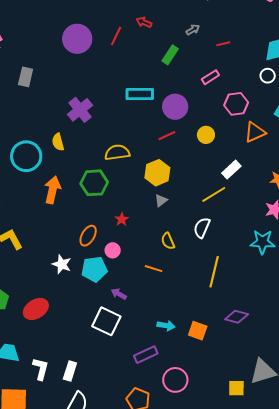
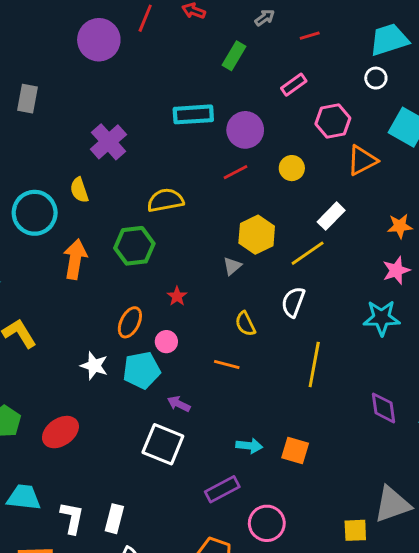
red line: (116, 36) -> (145, 18), moved
yellow hexagon: (157, 173) -> (257, 235), moved
purple diamond: (237, 317) -> (384, 408), moved, turned 70

